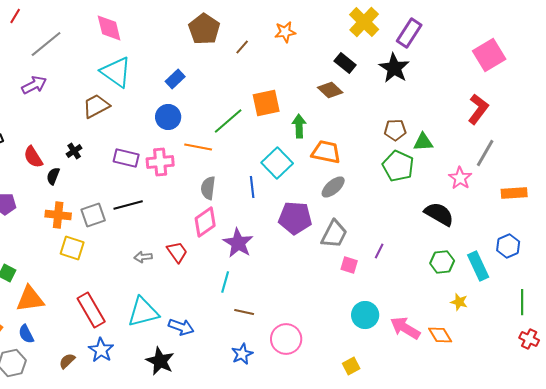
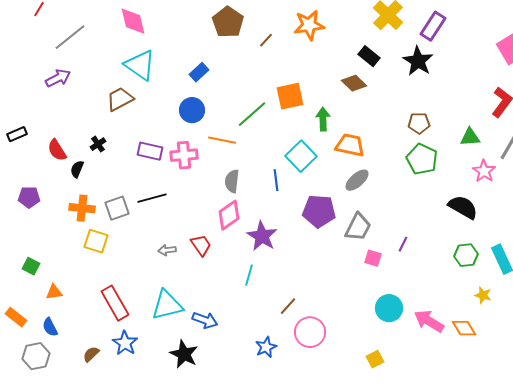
orange star: (285, 32) -> (309, 25), size x1.4
green triangle: (423, 142) -> (470, 137), moved
orange triangle: (30, 299) -> (54, 292), size x0.6
brown line: (244, 312) -> (288, 306), moved, turned -60

